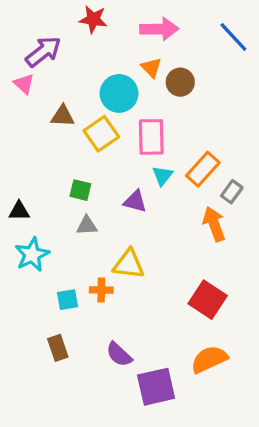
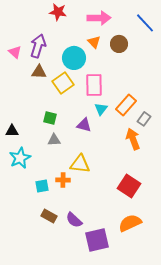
purple arrow: (43, 52) -> (38, 46), moved, turned -35
brown circle: (180, 82) -> (119, 44), moved
brown rectangle: (58, 348) -> (49, 216), moved, turned -42

